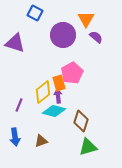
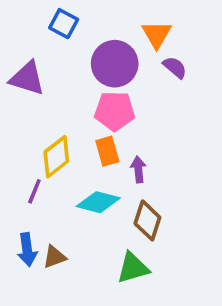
pink pentagon: (72, 73) -> (115, 111), moved, turned 30
yellow diamond: (43, 92) -> (56, 157), moved
purple arrow: (58, 96) -> (138, 169), moved
brown triangle: (41, 141) -> (54, 257), moved
green triangle: (88, 147) -> (133, 268), moved

